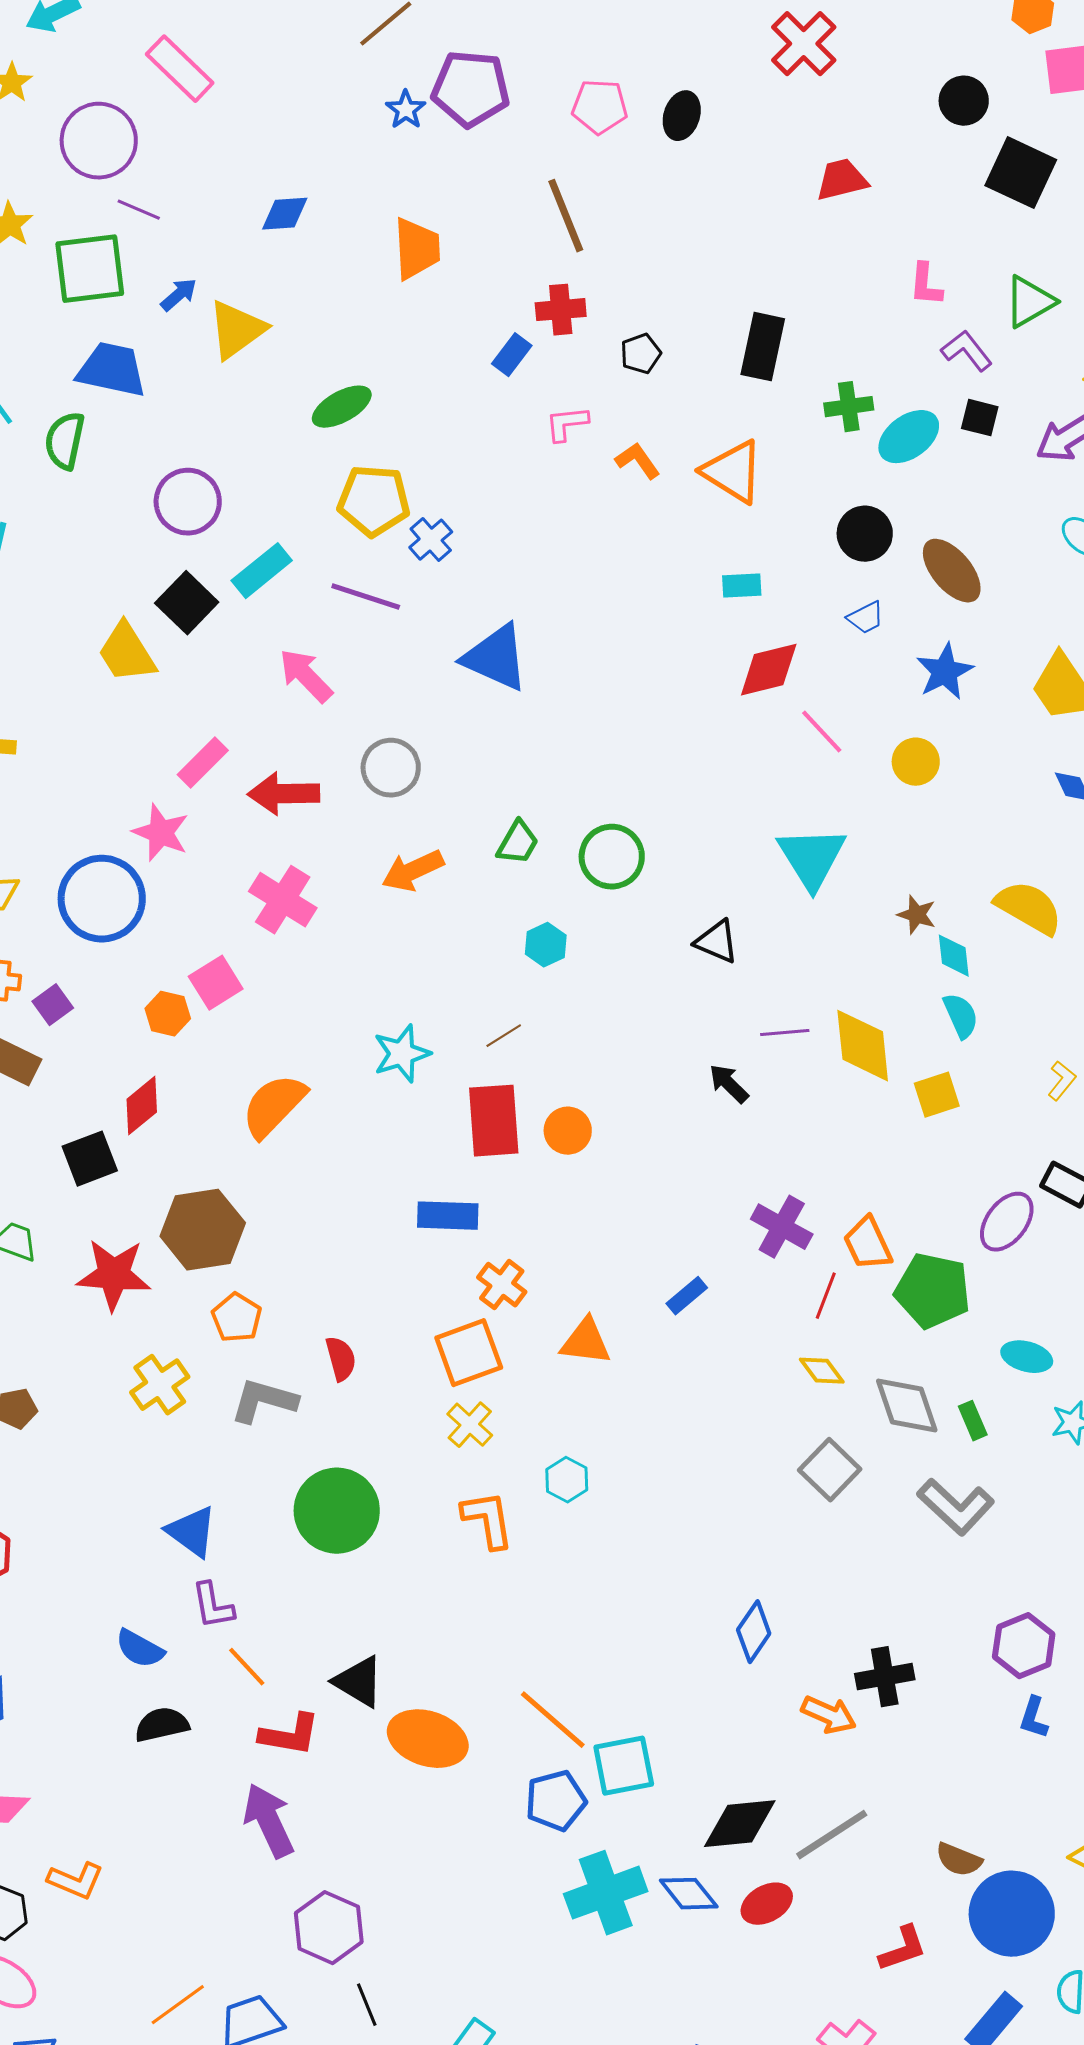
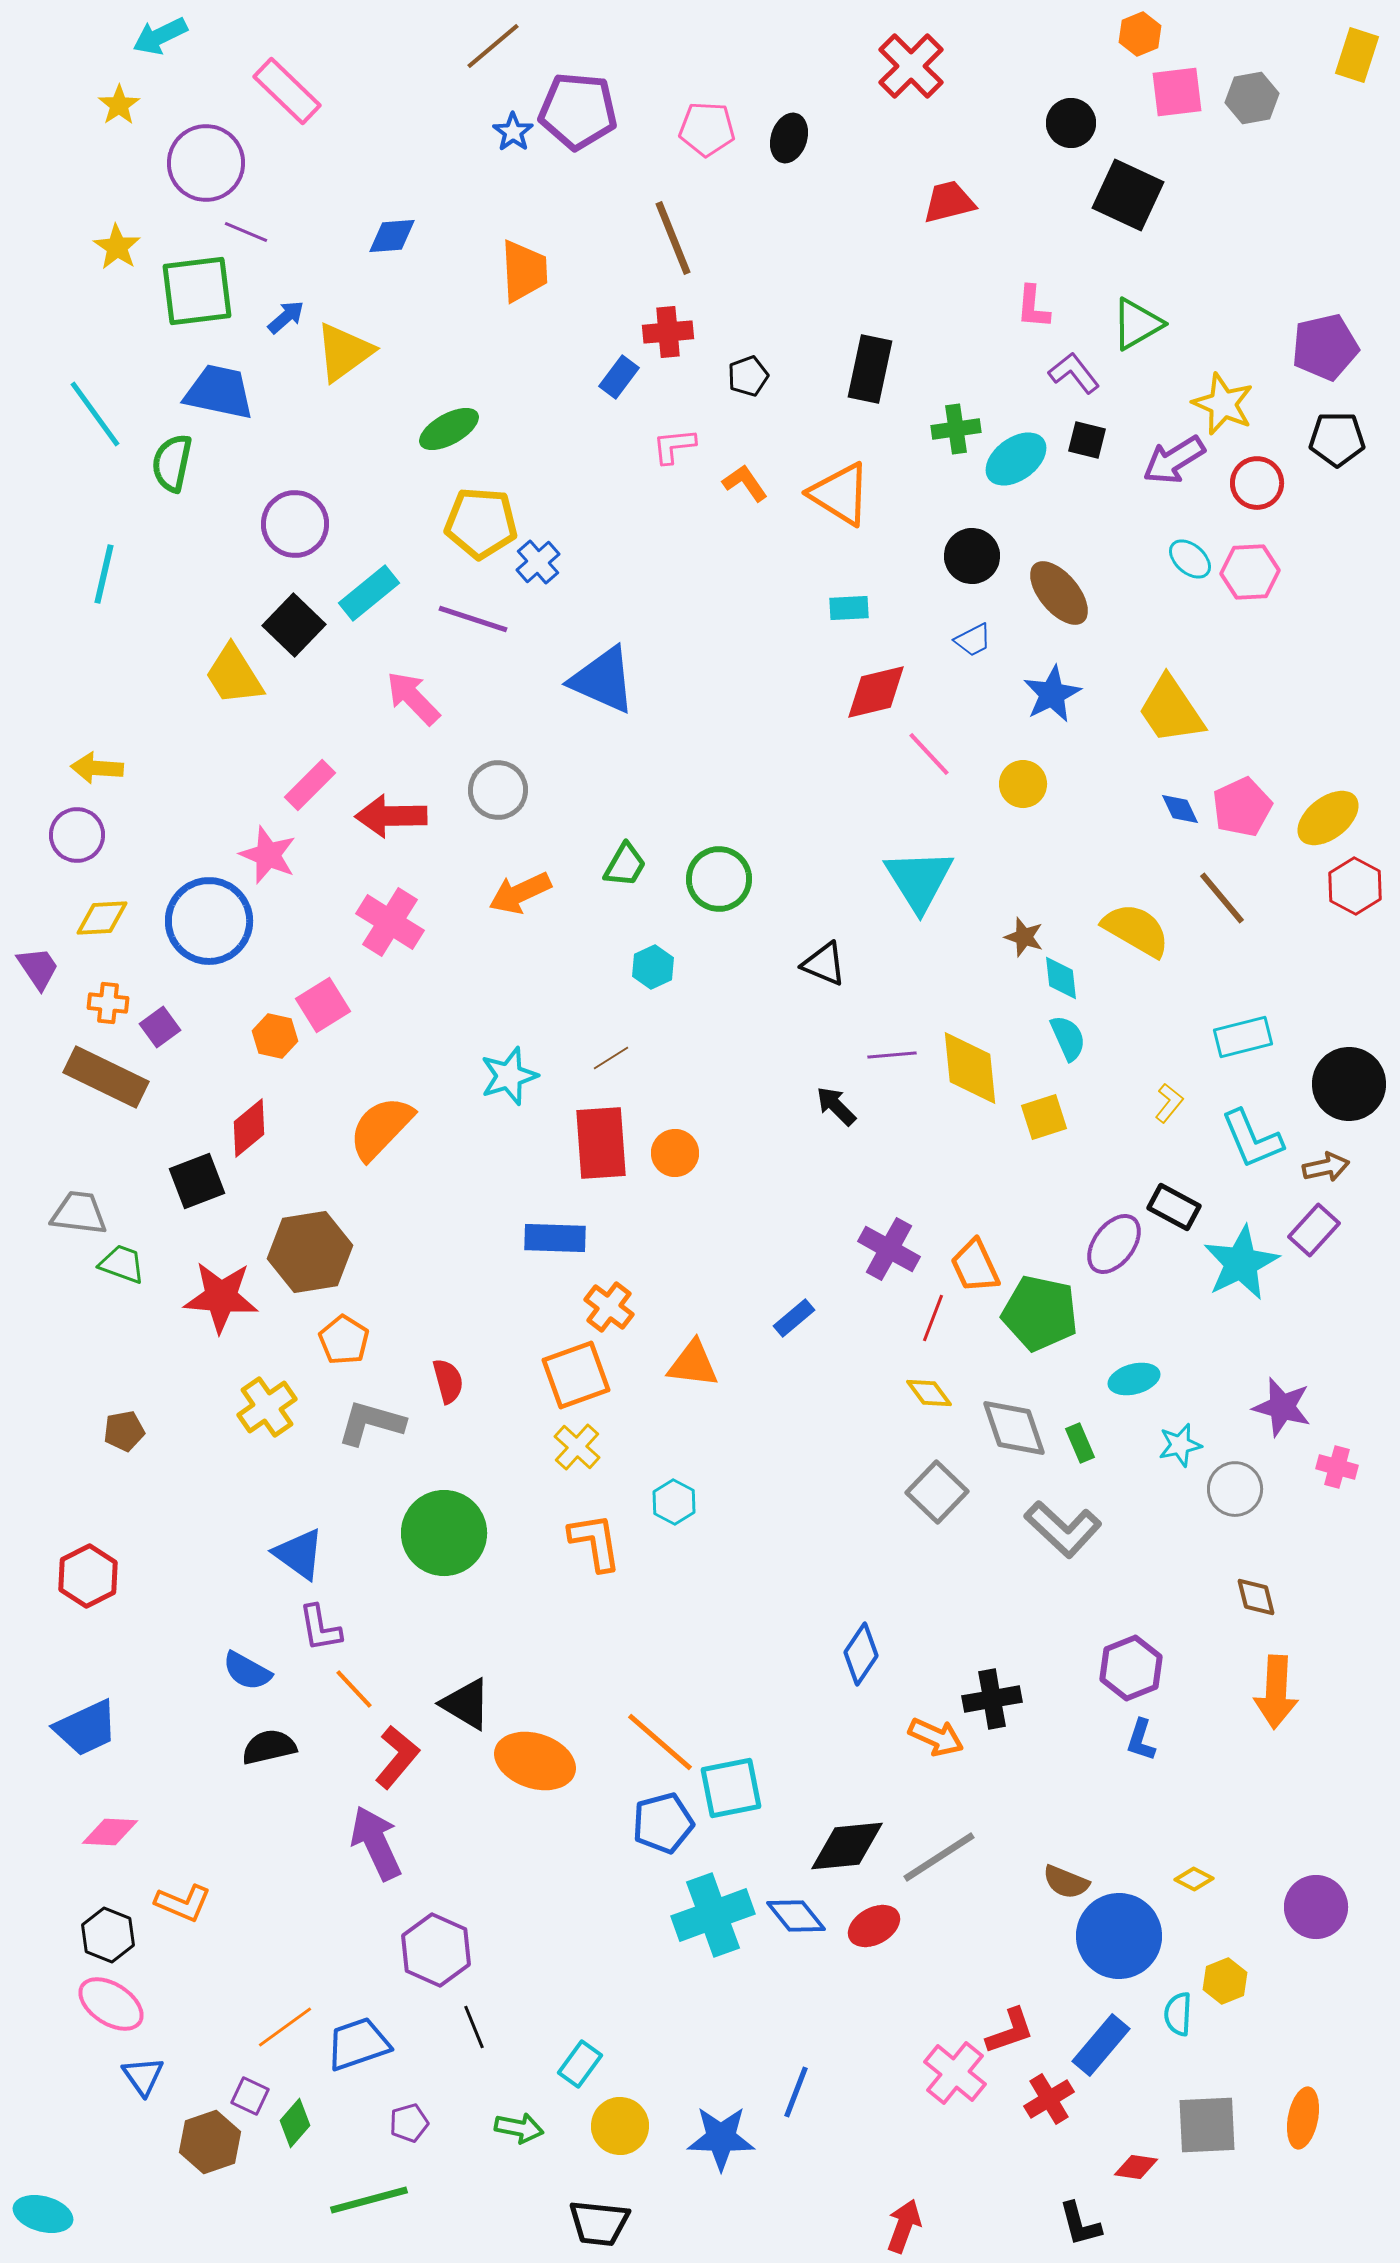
cyan ellipse: (1027, 1357) -> (1134, 1379), turned -30
red L-shape: (290, 1735) -> (397, 1757), turned -60
red L-shape: (903, 1949) -> (1010, 2031), moved

